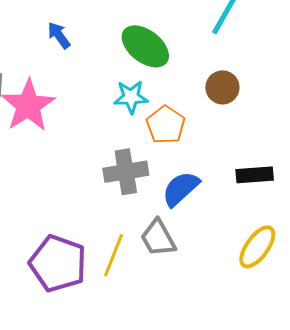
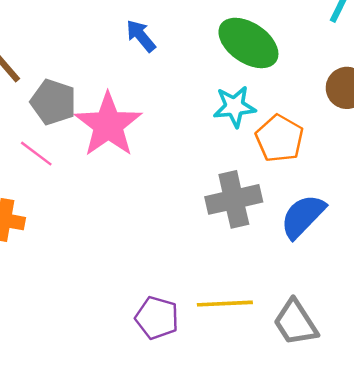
gray trapezoid: (158, 238) -> (295, 323), moved
yellow line: (113, 255) -> (225, 304), turned 69
purple pentagon: (58, 263) -> (157, 318), size x0.6

